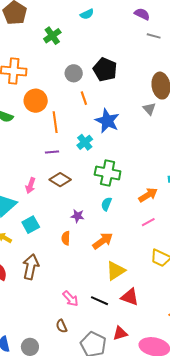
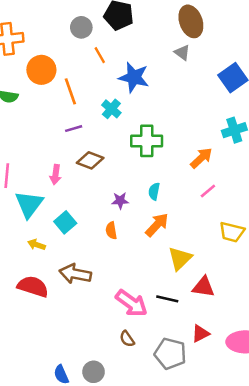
cyan semicircle: (106, 204) -> (154, 191), moved
brown arrow: (31, 267) -> (75, 274), turned -80
pink arrow: (71, 299) -> (131, 303), size x1.5

